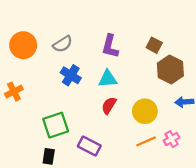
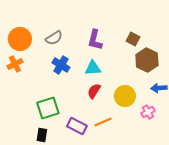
orange cross: (14, 92) -> (15, 64), moved
pink cross: (172, 139) -> (148, 112), moved
orange line: (146, 141) -> (103, 122), moved

